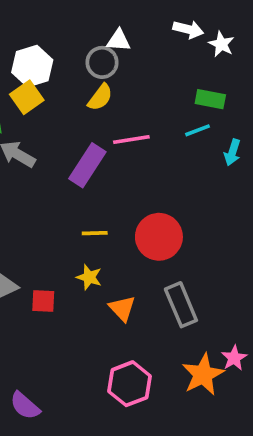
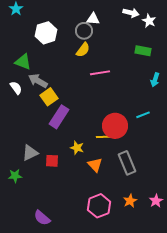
yellow square: (27, 97) -> (49, 97), moved
cyan line: (197, 130) -> (143, 115), moved
purple rectangle: (87, 165) -> (59, 117), moved
yellow line: (95, 233) -> (103, 137), moved
pink star: (234, 358) -> (156, 201), moved
orange star: (203, 374) -> (130, 201), moved, size x0.6

